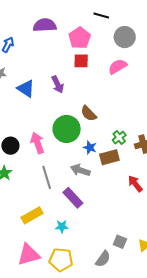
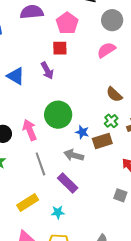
red square: (81, 61) -> (60, 48), moved
brown semicircle: (89, 114) -> (114, 94), moved
gray square: (120, 242) -> (120, 195), moved

